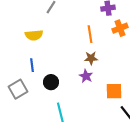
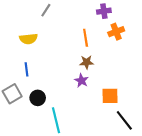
black circle: (51, 82) -> (38, 98), moved

